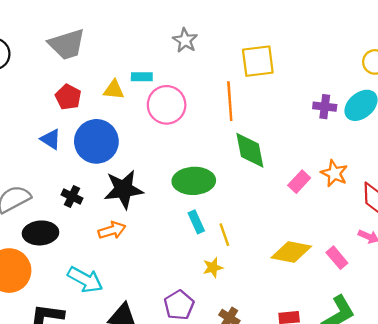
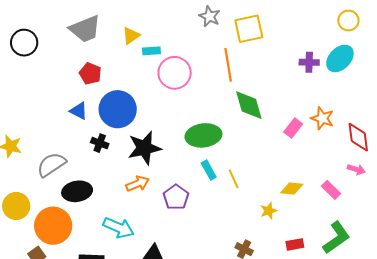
gray star: (185, 40) -> (209, 16), moved
yellow triangle: (114, 90) -> (131, 36), moved, turned -36
black cross: (72, 197) -> (100, 143), moved
yellow diamond: (291, 252) -> (292, 188), size x0.7
yellow star: (213, 267) -> (269, 211), moved
purple pentagon: (179, 305) -> (176, 197), moved

